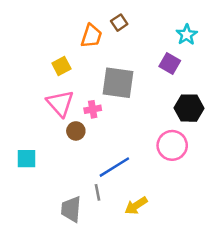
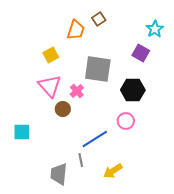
black hexagon: (189, 108) -> (133, 90), moved
pink cross: (93, 109) -> (77, 91), turned -32
pink circle: (172, 145) -> (126, 121), moved, size x0.7

